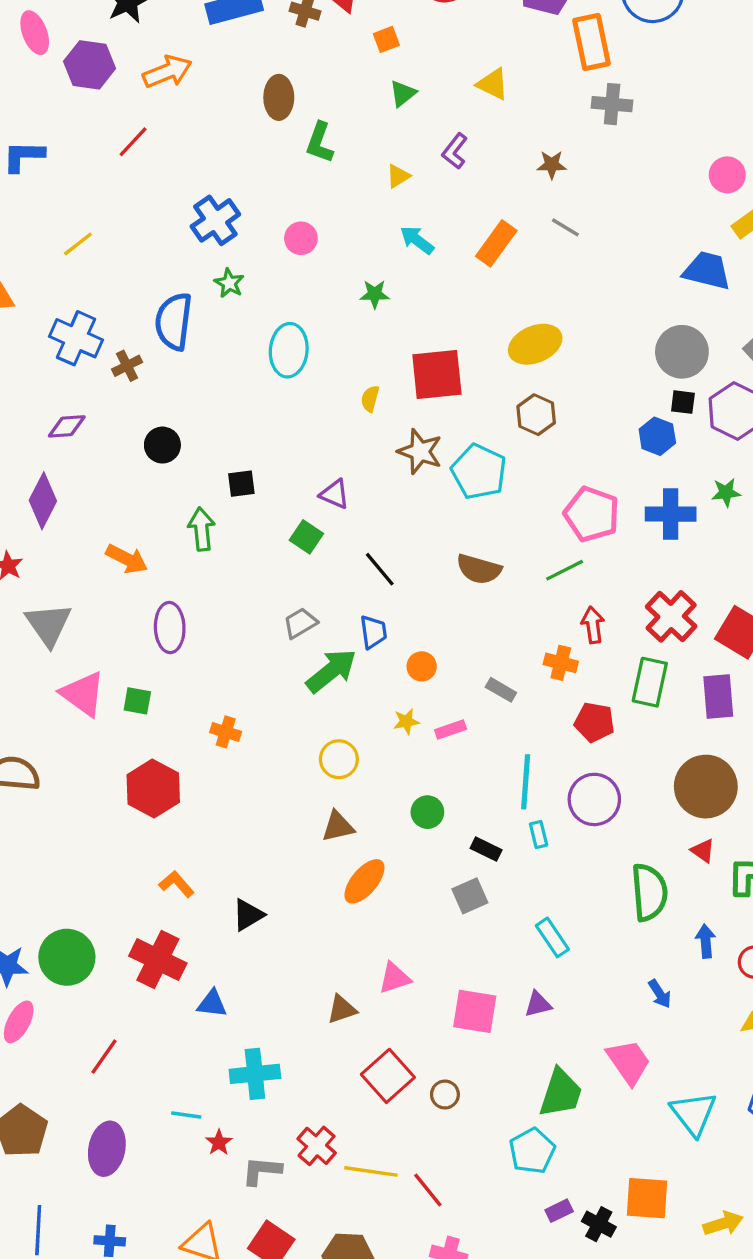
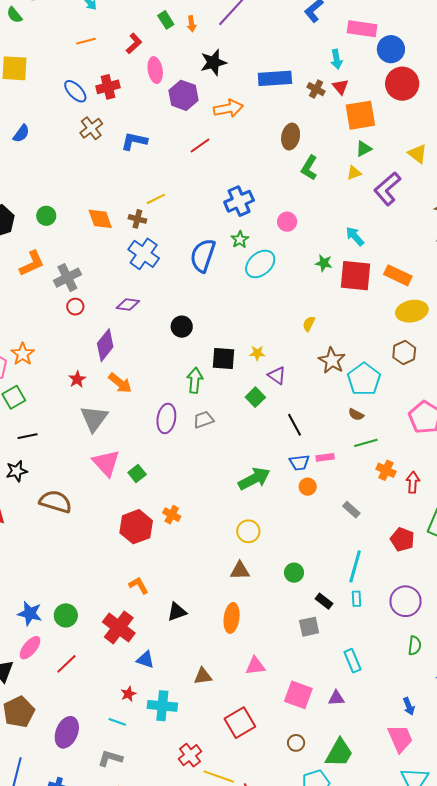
orange square: (386, 39) -> (360, 115), size x2.0
purple L-shape: (455, 151) -> (387, 189), size x1.6
yellow triangle: (398, 176) -> (354, 173), moved
orange rectangle: (496, 243) -> (398, 275), moved, turned 68
cyan ellipse: (289, 350) -> (260, 264), moved, turned 32
brown cross: (127, 366) -> (137, 219), moved, turned 30
red square: (437, 374) -> (355, 276), moved
black square: (241, 484) -> (223, 358), size x1.4
orange arrow: (127, 559) -> (120, 383), moved
brown semicircle: (479, 569) -> (356, 415), moved, size x0.6
green line: (565, 570) -> (366, 443), moved
gray trapezoid: (300, 623) -> (203, 420), moved
purple ellipse: (170, 628) -> (166, 418), moved
blue trapezoid: (373, 632) -> (299, 463), moved, turned 80
orange cross: (561, 663) -> (386, 470), moved
green square: (137, 701) -> (137, 474), turned 30
yellow star: (406, 722) -> (257, 353), moved
pink rectangle: (451, 729) -> (325, 457), moved
orange cross: (226, 732) -> (172, 515), moved
purple circle: (594, 799) -> (406, 601), moved
orange ellipse: (364, 881) -> (232, 618), moved, turned -44
green semicircle: (649, 892) -> (415, 646), size x0.6
green circle: (67, 957) -> (66, 615), size x0.7
brown triangle: (342, 1009) -> (203, 676), moved
red line: (104, 1057) -> (66, 664), moved
pink trapezoid: (629, 1062) -> (400, 738), moved
brown circle: (445, 1095) -> (296, 743), moved
red star: (219, 1142) -> (128, 694), moved
gray L-shape: (262, 1171) -> (110, 758), moved

